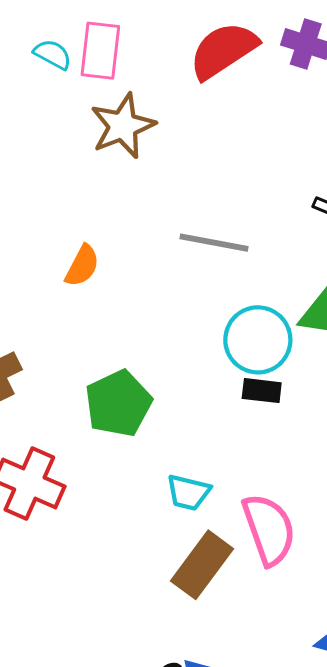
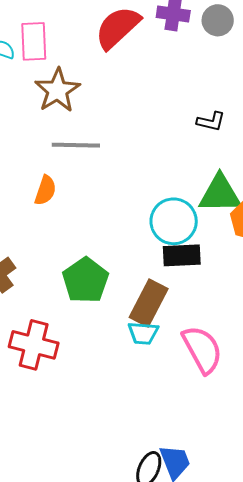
gray line: (214, 243) -> (76, 145), moved
black rectangle: (262, 391) -> (182, 255), size x1.4
brown rectangle: (202, 565) -> (149, 303), moved

